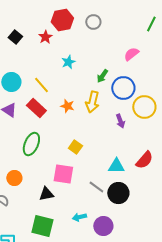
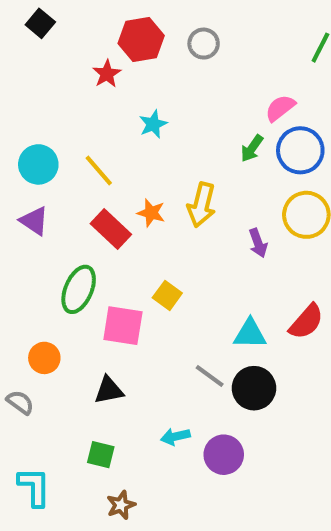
black square: (15, 37) -> (40, 23), moved
green arrow: (102, 76) -> (252, 148), moved
blue circle: (123, 88) -> (300, 150), moved
red rectangle: (36, 108) -> (111, 229), moved
pink square: (63, 174) -> (123, 326), moved
green square: (42, 226) -> (101, 455), size x0.6

